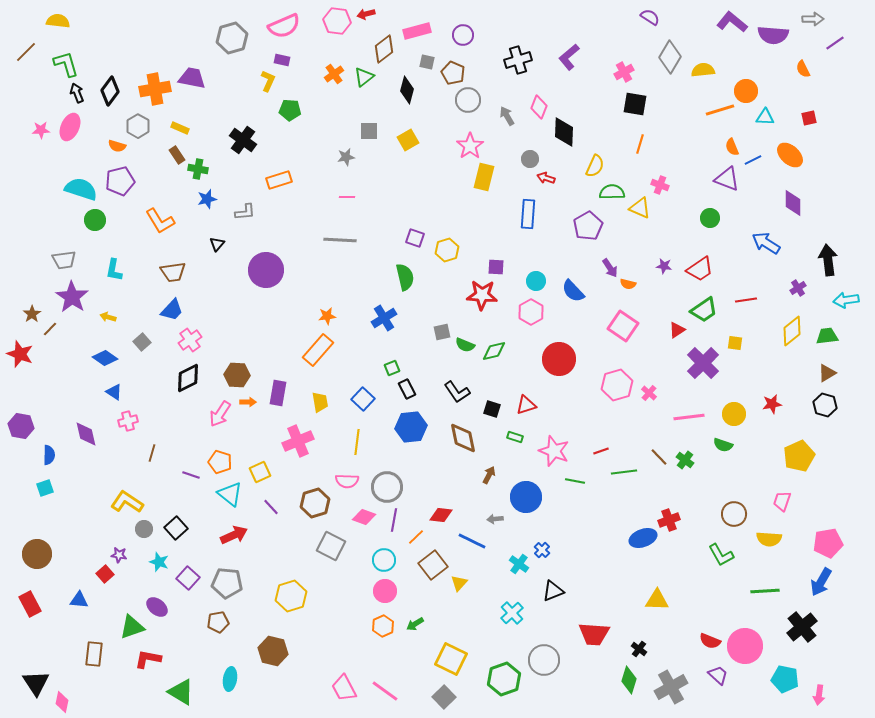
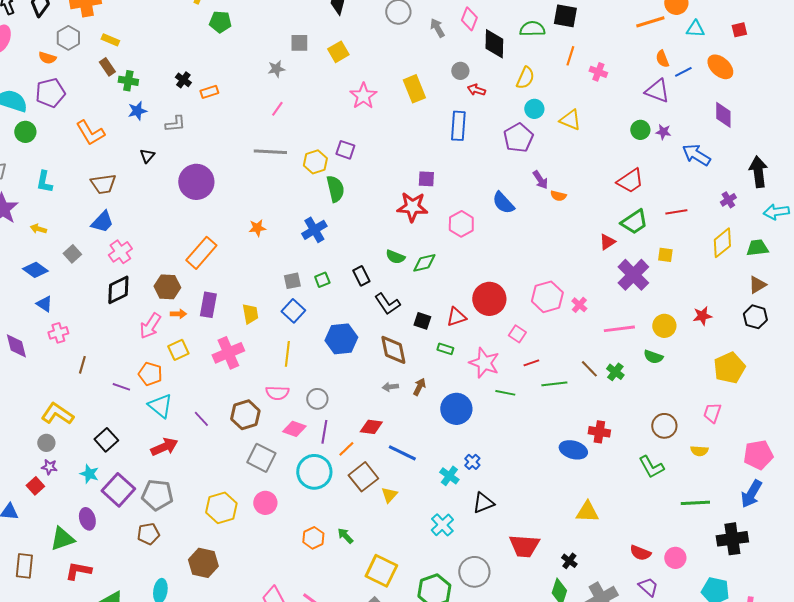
black cross: (243, 140) -> (183, 80), moved, size x0.6
pink star: (470, 146) -> (363, 96), moved
yellow rectangle: (484, 177) -> (414, 89), turned -36
orange rectangle: (279, 180) -> (209, 92), size x0.7
pink cross: (660, 185) -> (598, 72), moved
green semicircle: (612, 192) -> (532, 29), moved
pink line: (347, 197) -> (277, 109), turned -56
yellow hexagon: (447, 250) -> (315, 162), moved
purple star: (664, 266) -> (663, 132), moved
cyan circle: (536, 281) -> (534, 109), moved
pink square: (623, 326) -> (517, 334), moved, size x0.6
gray square: (442, 332) -> (292, 281), moved
orange rectangle: (318, 350) -> (201, 253), moved
red circle: (559, 359) -> (489, 299), moved
black rectangle: (407, 389) -> (361, 276), moved
yellow square: (260, 472) -> (178, 350), moved
gray circle: (387, 487) -> (317, 399), size x0.7
gray arrow: (495, 519) -> (390, 387), moved
red cross: (669, 520) -> (599, 432), turned 30
gray circle: (144, 529) -> (46, 443), moved
blue ellipse: (643, 538) -> (573, 450), turned 36
yellow semicircle: (769, 539) -> (699, 451), size x0.7
cyan circle: (384, 560) -> (314, 472), size x1.5
purple square: (188, 578) -> (118, 490), size x1.4
pink circle: (385, 591) -> (265, 503), moved
purple ellipse: (157, 607) -> (87, 519), turned 35
green arrow: (415, 624) -> (345, 536), turned 78
black cross: (802, 627) -> (732, 539), turned 32
pink circle: (745, 646) -> (675, 558), size x0.6

